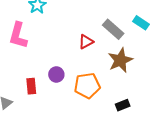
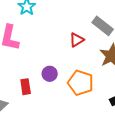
orange pentagon: (87, 86) -> (81, 83), turned 30

